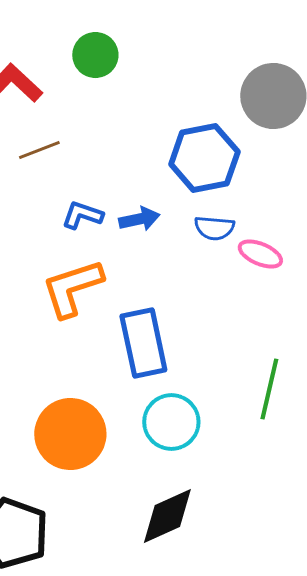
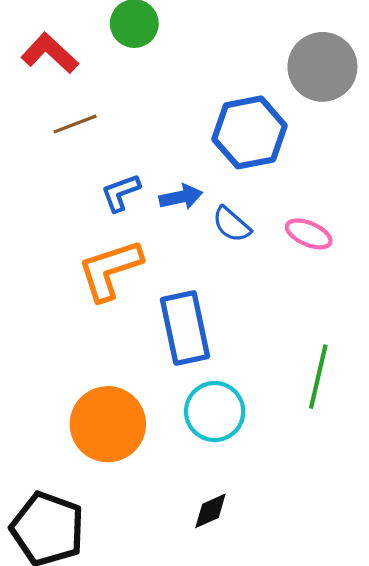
blue L-shape: (82, 215) -> (121, 193), turned -39
blue semicircle: (214, 228) -> (232, 224), moved, turned 36
black diamond: (167, 516) -> (210, 511), size x0.6

